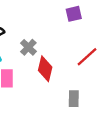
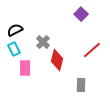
purple square: (74, 14) -> (81, 14), turned -32

